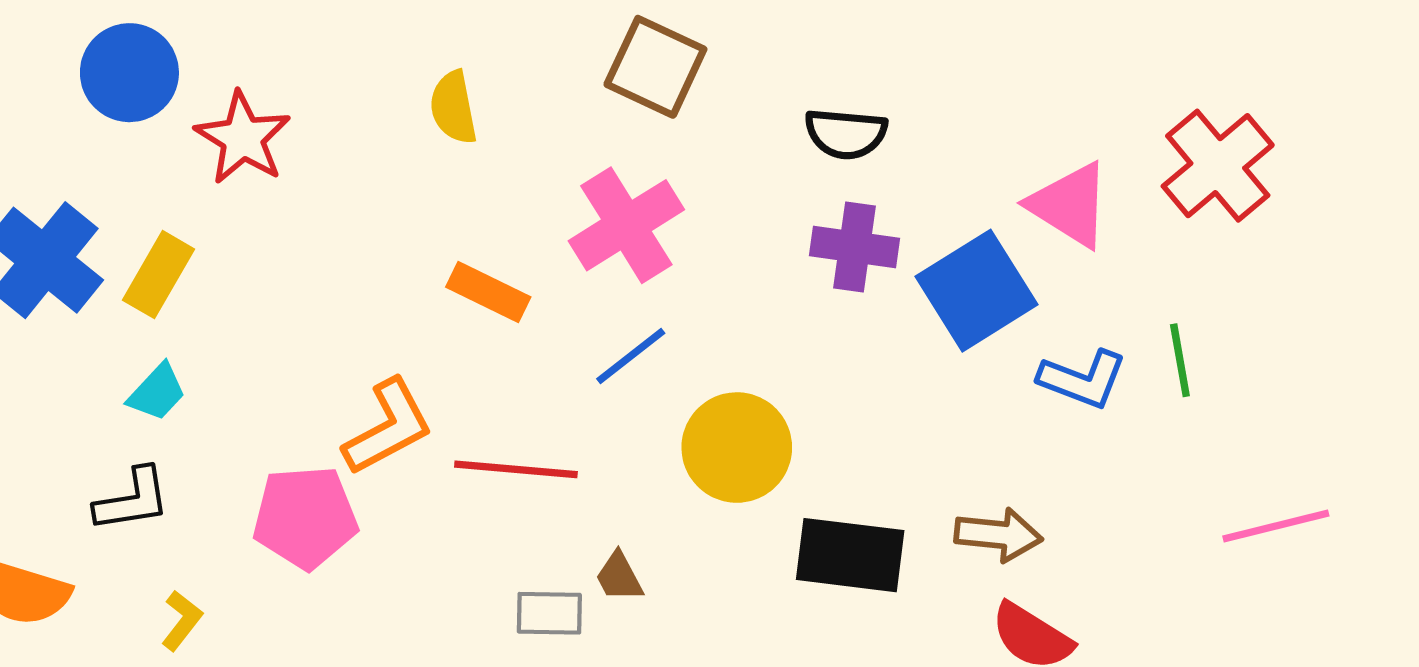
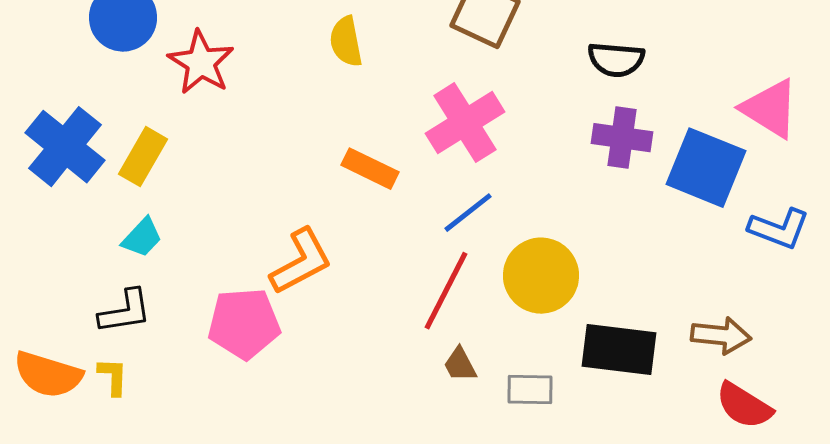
blue square: (977, 291) -> (706, 168), turned -36
red line: (516, 469) -> (446, 291), moved, turned -68
gray rectangle: (549, 613) -> (530, 390), moved
yellow L-shape: (182, 620) -> (113, 377), moved, turned -36

